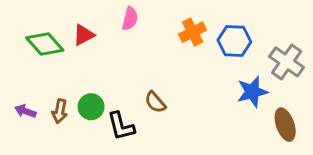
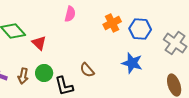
red triangle: (84, 35) -> (39, 43), moved, turned -49
blue star: (252, 92) -> (132, 63), moved, turned 30

